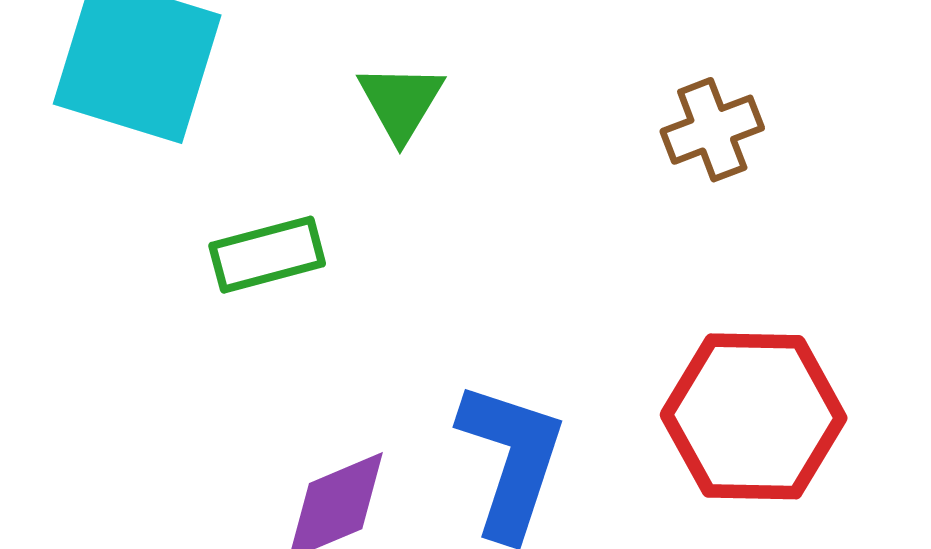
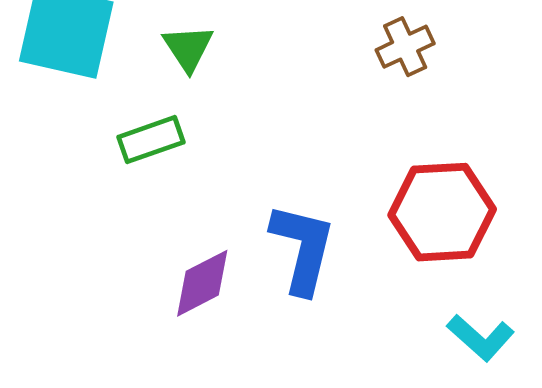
green triangle: (401, 102) -> (188, 48), moved

